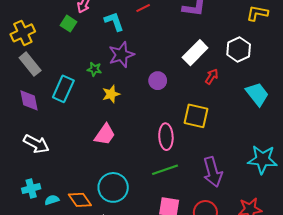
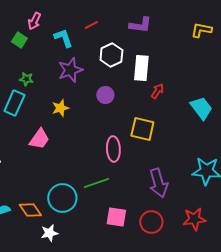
white hexagon: (239, 50) -> (111, 55), moved
white rectangle: (195, 53) -> (141, 68), turned -40
green star: (94, 69) -> (26, 79), moved
pink trapezoid: (105, 135) -> (39, 139), moved
green line: (165, 170) -> (96, 183), moved

